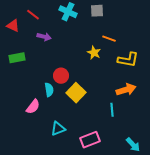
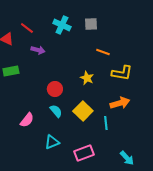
yellow star: (94, 53) -> (87, 78), moved
cyan semicircle: (49, 90) -> (56, 111), moved, turned -32
yellow square: (76, 93) -> (83, 111), moved

